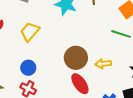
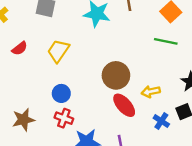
yellow arrow: (103, 64) -> (151, 92), moved

